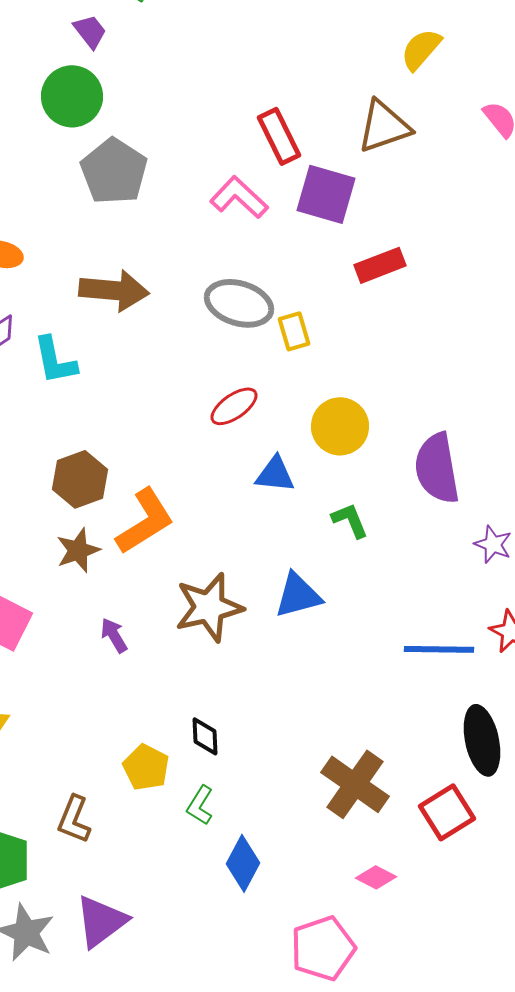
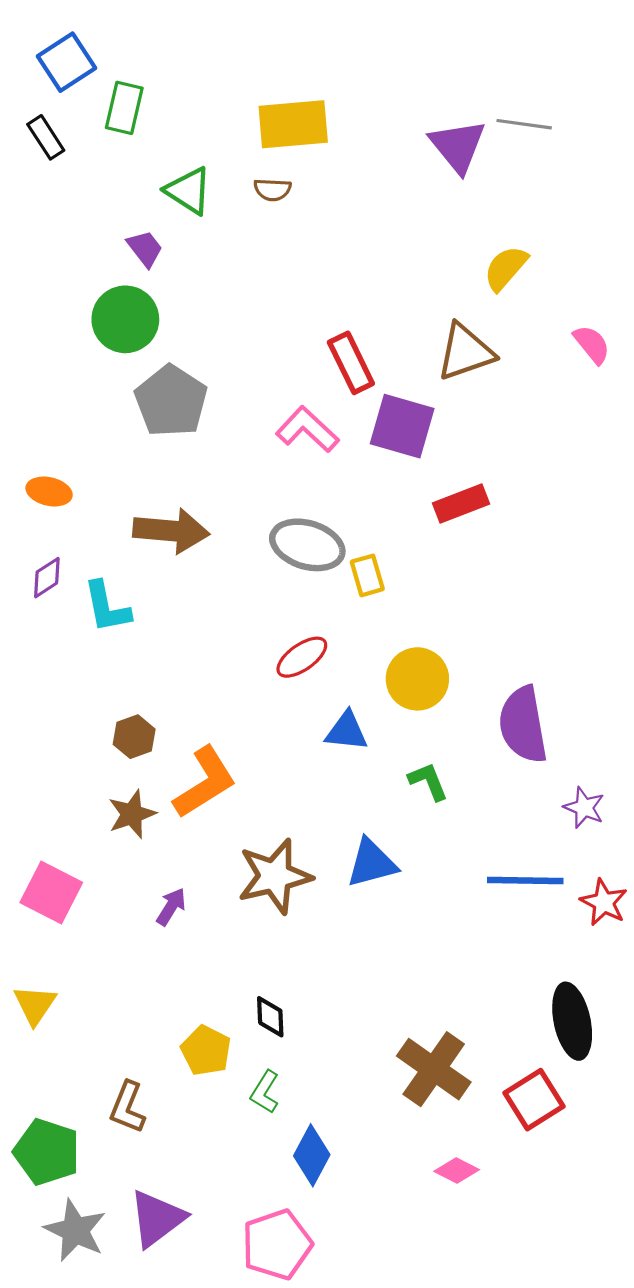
brown hexagon: (80, 479) -> (134, 737), size x0.7
purple arrow: (114, 635) -> (171, 907), turned 63
blue line: (439, 649) -> (525, 881), moved
pink pentagon: (323, 948) -> (277, 1245), moved

